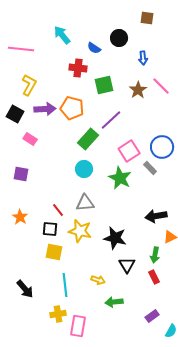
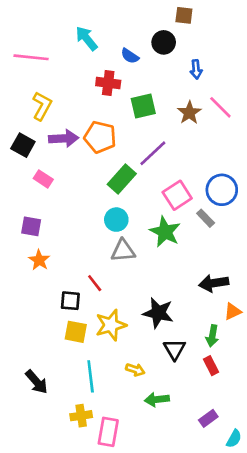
brown square: (147, 18) -> (184, 15), moved
gray triangle: (85, 203) -> (123, 251), moved
red line: (58, 210) -> (95, 283), moved
orange star: (20, 217) -> (39, 260), moved
yellow star: (80, 231) -> (111, 325), moved, turned -30

